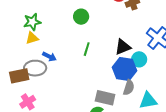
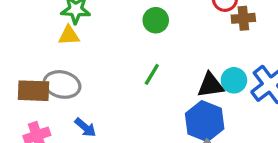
blue arrow: (49, 56) -> (85, 127), moved
cyan circle: (139, 59) -> (234, 80), moved

